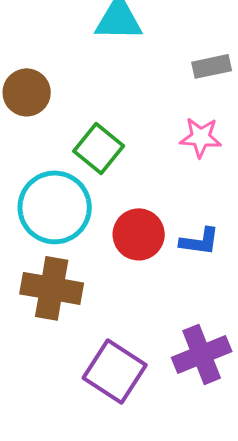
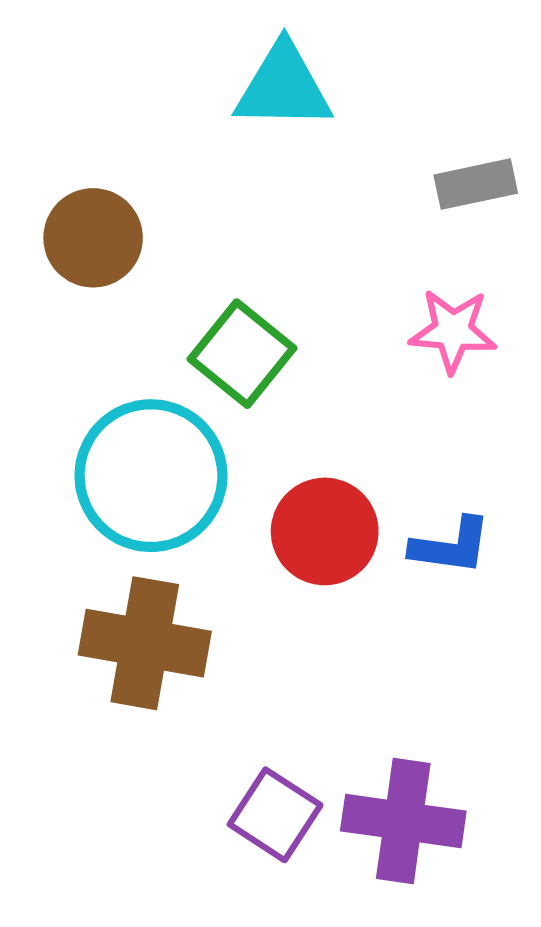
purple cross: (202, 354) -> (403, 821), moved, turned 30
purple square: (115, 371) -> (275, 815), size x0.7

